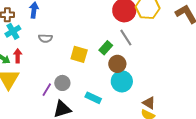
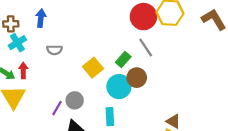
yellow square: (79, 54) -> (93, 68), turned 36
cyan circle: (122, 81) -> (119, 87), moved
cyan rectangle: (93, 98) -> (110, 117), turned 63

